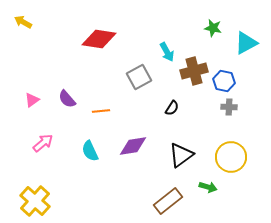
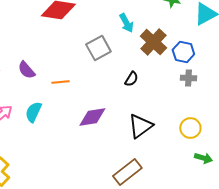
brown cross: (194, 71) -> (153, 42), turned -32
cyan semicircle: (90, 151) -> (33, 112), moved, turned 50
yellow circle: (231, 157) -> (190, 128), size x0.7
green arrow: (208, 187) -> (203, 158), moved

